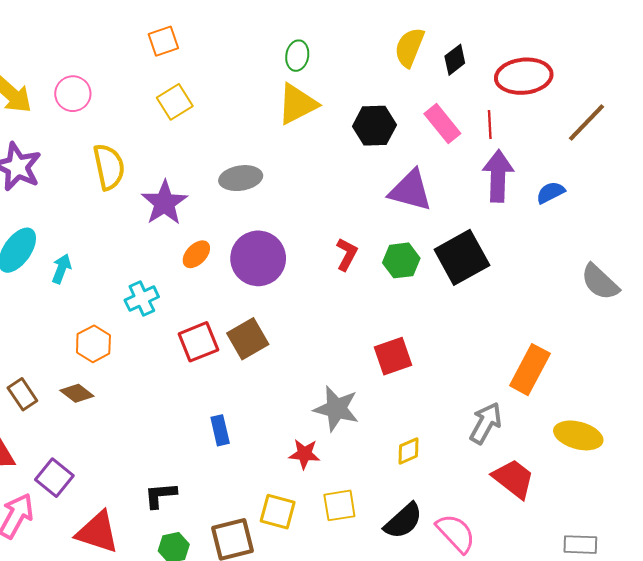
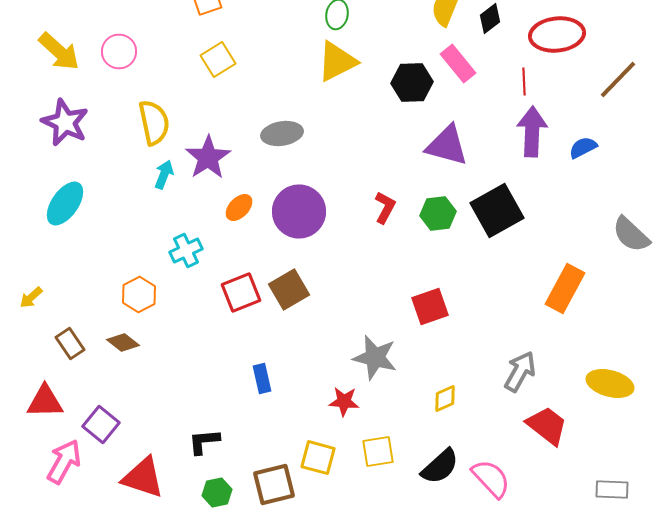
pink rectangle: (442, 124) -> (458, 64), moved
cyan arrow: (62, 269) -> (164, 174), moved
orange rectangle: (530, 370) -> (565, 288), moved

